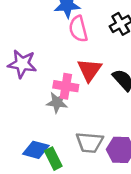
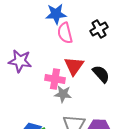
gray star: (57, 102) -> (63, 94), moved

